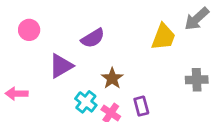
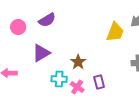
purple semicircle: (93, 38) -> (47, 20), moved
cyan cross: (86, 102) -> (59, 79), turned -35

